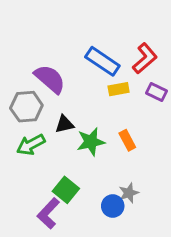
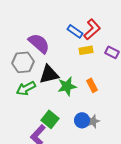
red L-shape: (145, 58) -> (92, 29), moved
blue rectangle: (102, 61) -> (75, 31), size x0.7
black triangle: (64, 124) -> (49, 74), size x1.5
blue circle: (113, 206) -> (82, 120), moved

